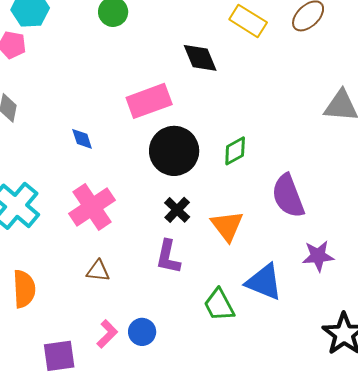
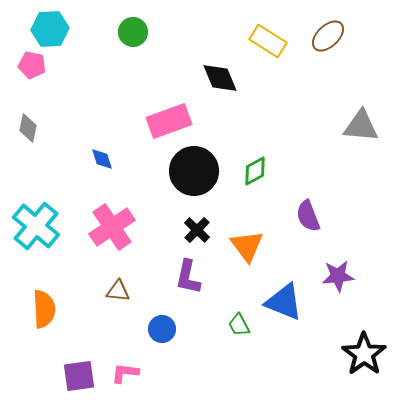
purple semicircle: (288, 196) -> (308, 216), size x0.7
green trapezoid: (219, 305) -> (239, 325), size x0.7
blue circle: (142, 332) -> (162, 329), moved
pink L-shape: (107, 334) -> (125, 373), moved, turned -128

